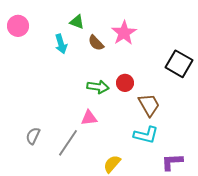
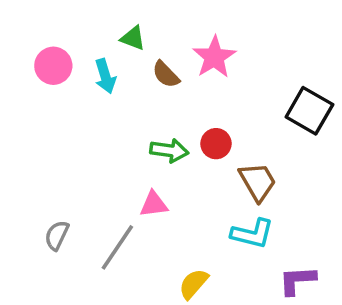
pink circle: (18, 26) -> (53, 66), moved

